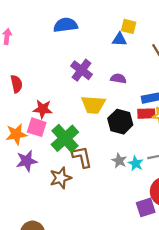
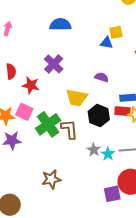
yellow square: (129, 26) -> (116, 32), turned -32
purple cross: (82, 70) -> (54, 64), moved
red star: (43, 109) -> (31, 85), moved
brown L-shape: (82, 157) -> (69, 129), moved
brown star: (60, 178) -> (51, 179), moved

